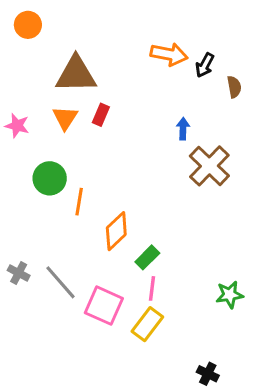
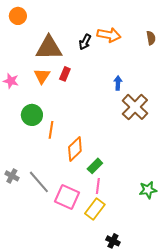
black arrow: (205, 65) -> (85, 42), moved
brown semicircle: (234, 87) -> (151, 38), moved
black cross: (208, 374) -> (113, 241), moved

